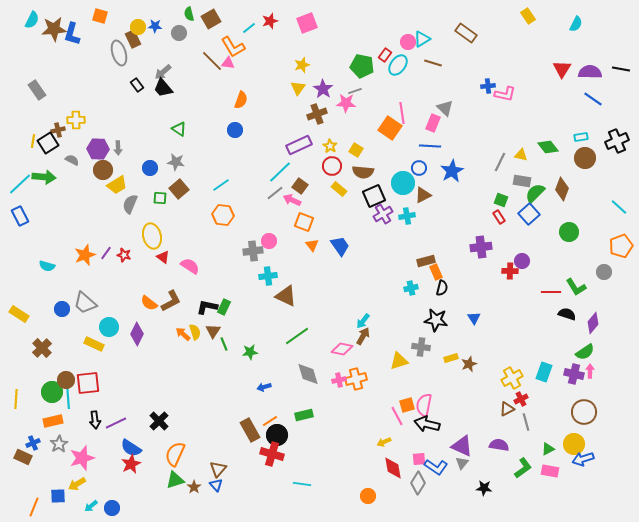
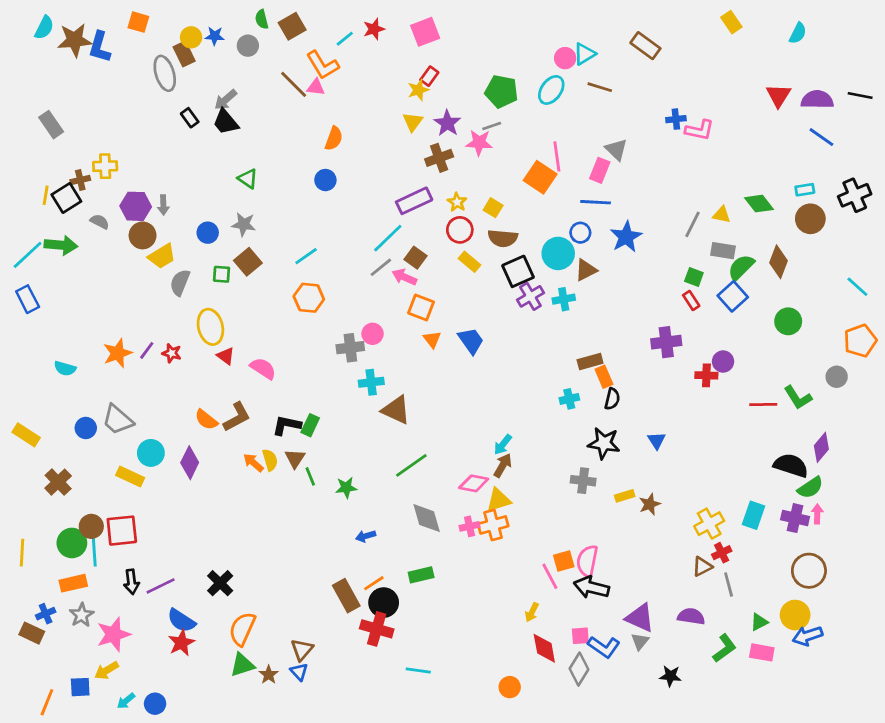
red rectangle: (385, 55) -> (429, 76), moved
black semicircle: (567, 314) -> (791, 465), moved, size x1.4
yellow triangle: (399, 361) -> (499, 500), moved
yellow arrow: (384, 442) -> (532, 612), turned -40

